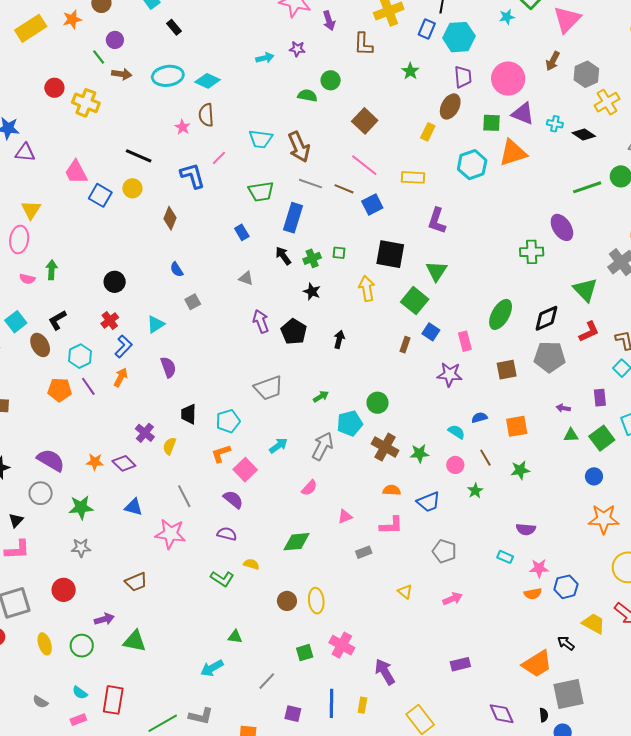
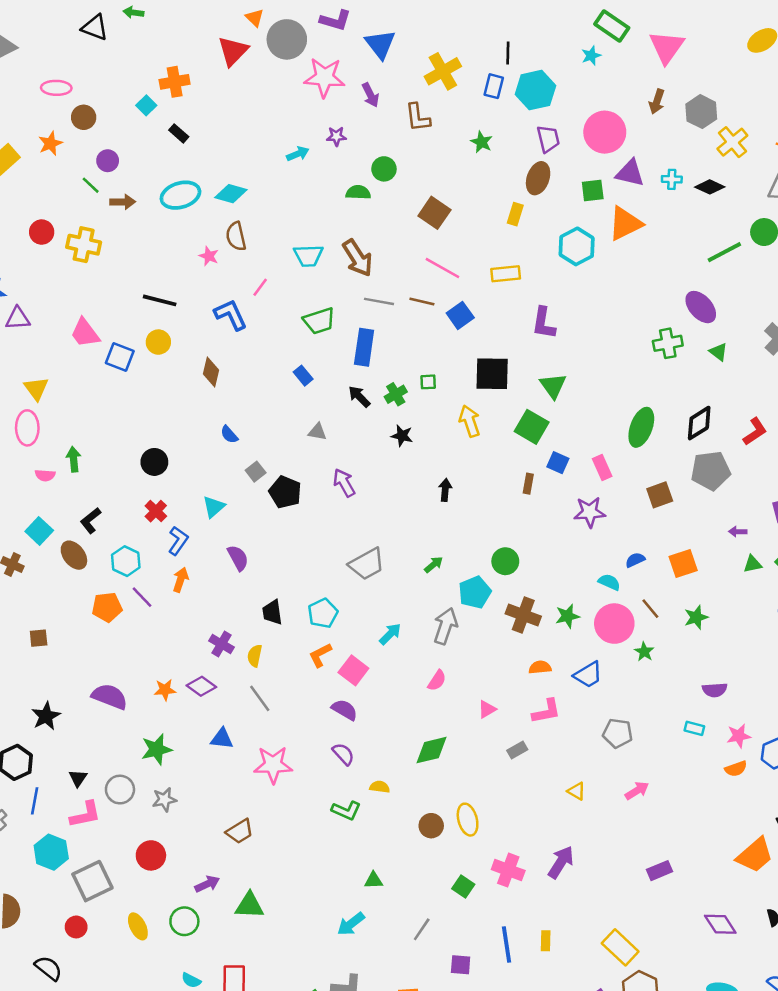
green triangle: (585, 290) -> (718, 352), moved, size x0.6
black pentagon: (294, 332) -> (285, 492), moved
pink circle: (455, 465) -> (614, 624), size x1.8
gray circle: (41, 493) -> (120, 790), moved
gray line: (184, 496) -> (260, 698), moved
purple semicircle: (227, 534) -> (343, 754), turned 42
green square: (305, 653) -> (463, 887), turned -30
purple arrow: (385, 672) -> (561, 862), moved, turned 72

